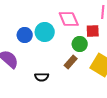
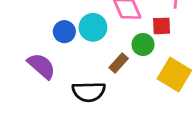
brown rectangle: (71, 62) -> (119, 63), moved
black semicircle: (42, 77) -> (89, 92), size x1.6

